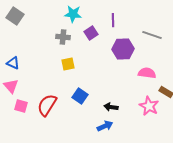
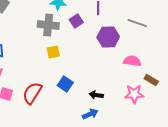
gray cross: (63, 37) -> (48, 25), size x1.5
pink star: (149, 106) -> (134, 94), turned -30

